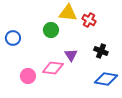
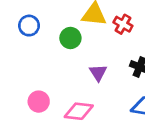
blue circle: (13, 38) -> (29, 26), moved
pink diamond: (53, 68) -> (79, 111), moved

